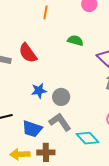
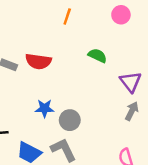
red semicircle: (28, 53) -> (38, 61), turned -55

